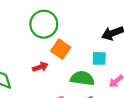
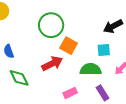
red arrow: (40, 67) -> (52, 63), size x1.5

